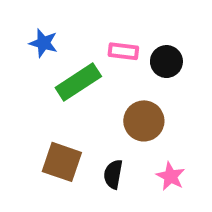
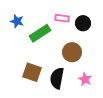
blue star: (43, 43) -> (17, 21), moved
black semicircle: (113, 174) -> (57, 78), size x1.5

